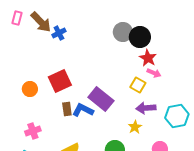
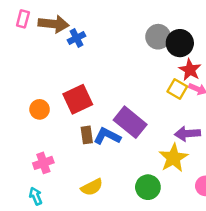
brown arrow: (41, 22) -> (54, 24), turned -40
yellow square: (138, 85) -> (177, 89), moved
yellow star: (135, 127) -> (173, 158), size x1.6

